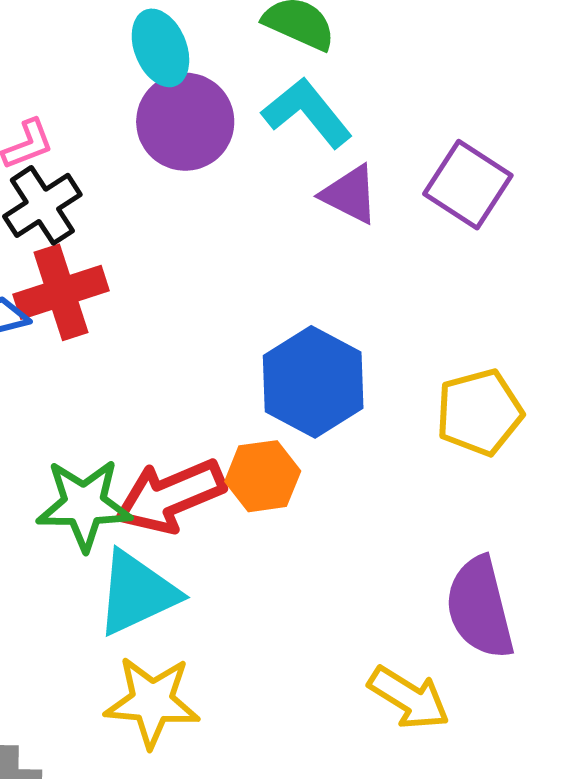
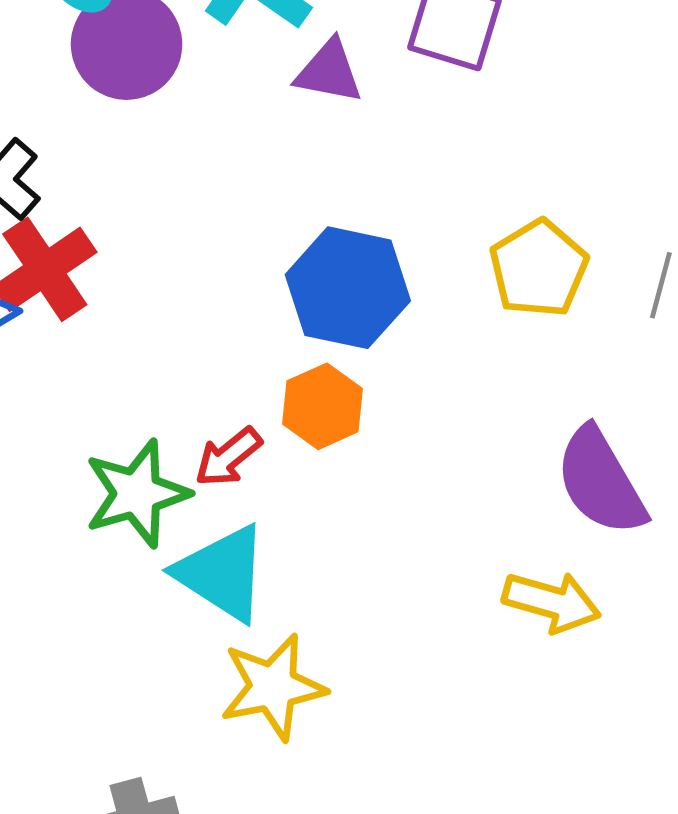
red arrow: (171, 496) -> (228, 457), size x0.6
cyan triangle: (137, 593) -> (222, 573), turned -46

